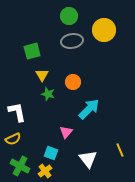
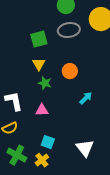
green square: (32, 51) -> (39, 39), moved
cyan arrow: (89, 109) -> (86, 98), size x0.6
pink triangle: (66, 132) -> (42, 110), moved, turned 48

